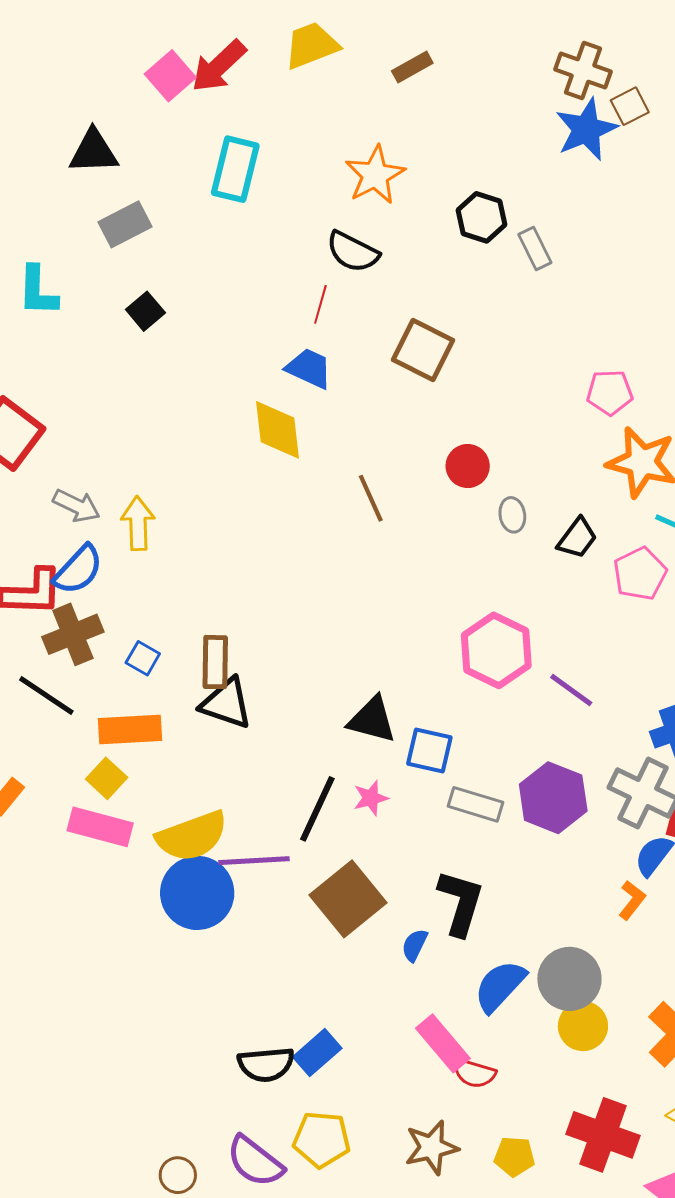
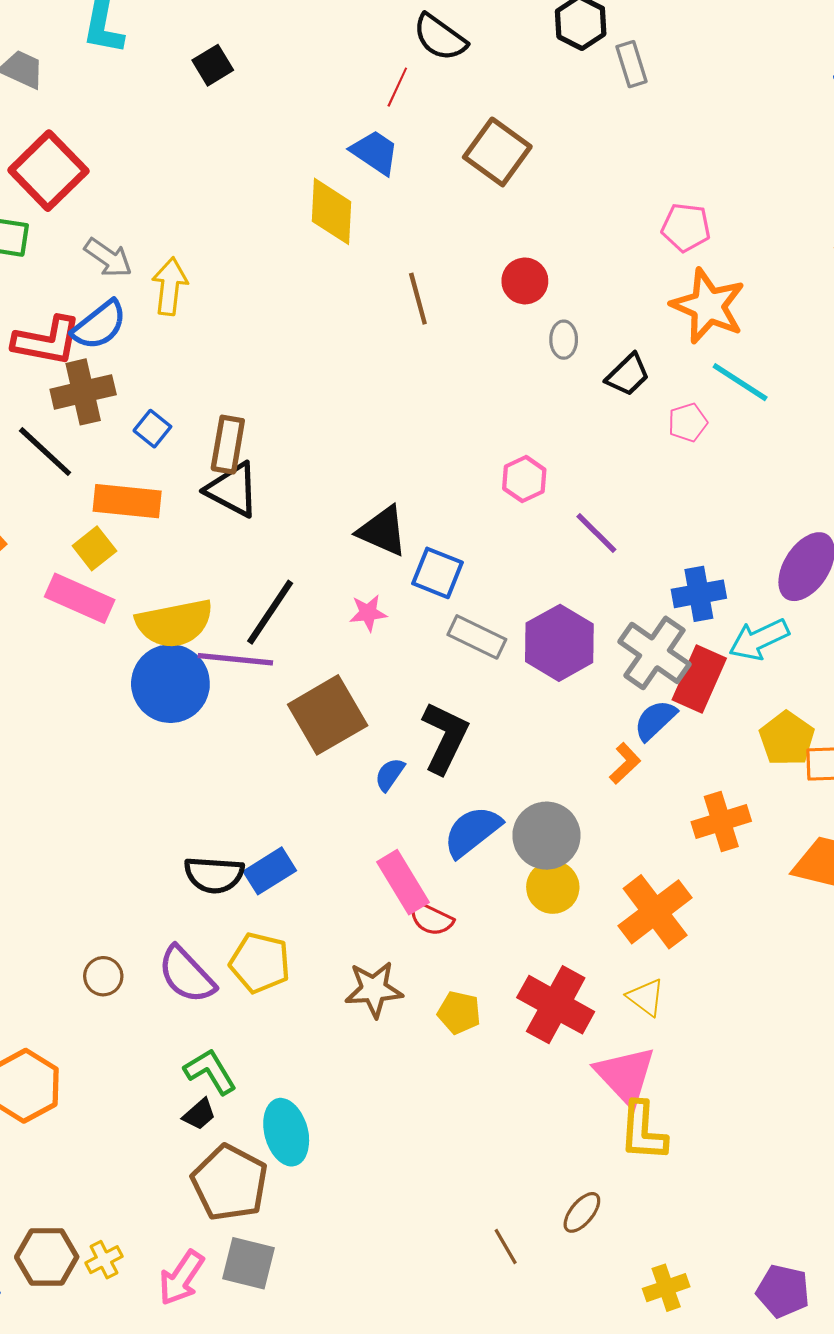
pink pentagon: (640, 574) -> (688, 422), size x0.7
pink hexagon: (496, 650) -> (524, 479), size x0.6
black line: (317, 809) -> (270, 612), moved

